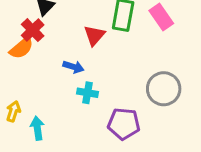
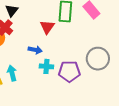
purple pentagon: (124, 124) -> (69, 71), moved
cyan arrow: (37, 128) -> (12, 73), moved

